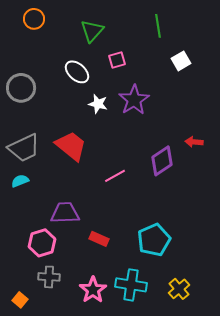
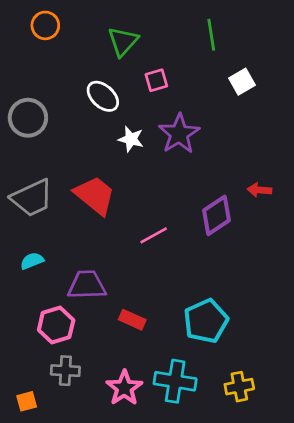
cyan semicircle: (20, 181) -> (32, 261), moved
yellow cross: (179, 289) -> (239, 387), turned 30
orange square: (20, 300) -> (27, 401), turned 35

